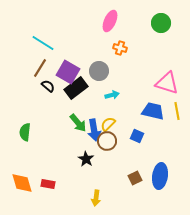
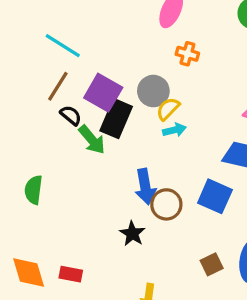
black rectangle: (76, 88) -> (116, 119), turned -30
green arrow: (78, 123) -> (92, 140), moved
yellow semicircle: (108, 124) -> (168, 109), moved
blue square: (137, 136) -> (215, 196), size x1.5

